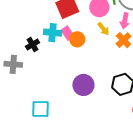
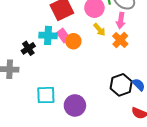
purple circle: (83, 85) -> (75, 105), moved
cyan square: (41, 109) -> (46, 95), moved

